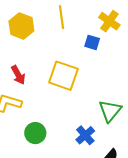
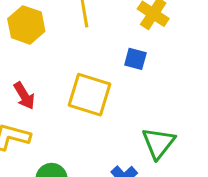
blue square: (92, 42) -> (135, 59), moved

